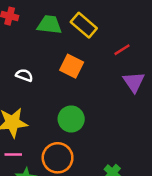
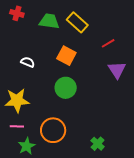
green circle: (71, 119) -> (66, 88), moved

